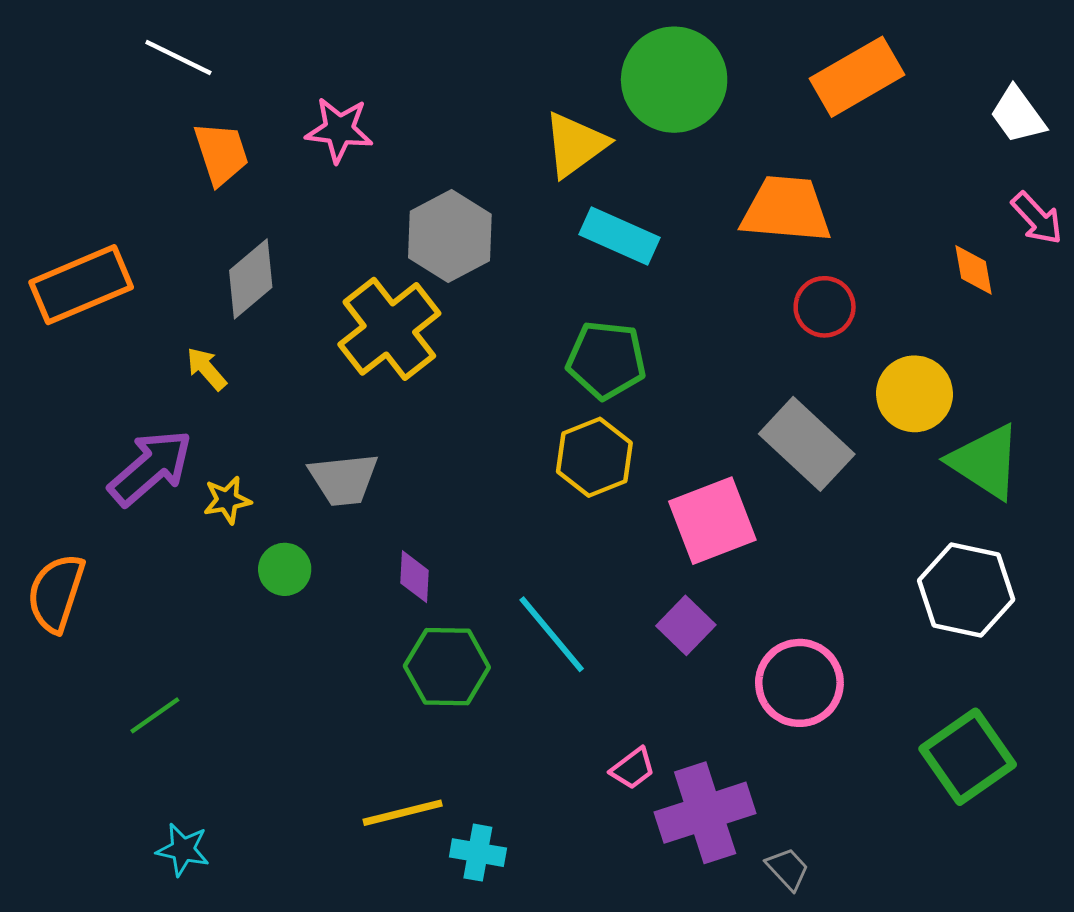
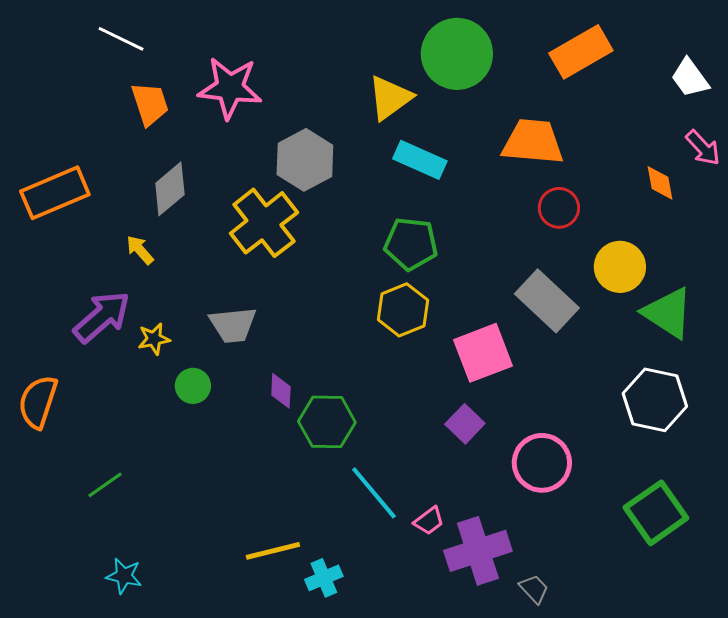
pink star: (339, 130) -> (230, 88), size x1.4
cyan line: (552, 634) -> (374, 493), moved
green hexagon: (447, 667) -> (327, 422), moved
cyan cross: (478, 853) -> (324, 578), turned -33

